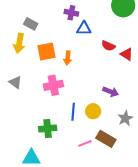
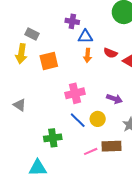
orange arrow: (68, 58) -> (88, 55), moved
gray triangle: (15, 82) -> (20, 105), moved
pink cross: (53, 85) -> (75, 93), moved
blue line: (73, 112) -> (78, 120), turned -48
brown rectangle: (106, 139) -> (111, 146), turned -30

